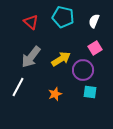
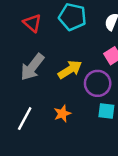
white line: (18, 87) -> (25, 119), moved

